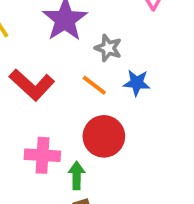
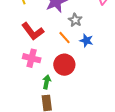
pink cross: (42, 155) -> (32, 58), moved

